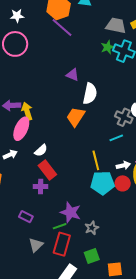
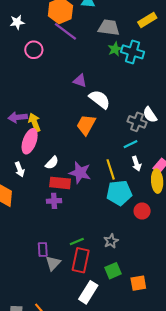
gray trapezoid: (116, 26) -> (109, 27), moved
pink circle: (15, 44) -> (34, 50), moved, size x0.7
white semicircle: (90, 94) -> (100, 99), turned -60
white arrow: (10, 155) -> (20, 169), turned 96
white arrow: (123, 165) -> (136, 164), moved, turned 88
red rectangle: (47, 170) -> (60, 183), turned -42
red circle: (123, 183) -> (142, 211), moved
purple star: (71, 212) -> (80, 173), moved
purple rectangle: (26, 217) -> (43, 250), moved, turned 64

